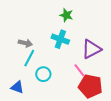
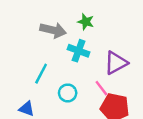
gray arrow: (25, 43) -> (53, 30), moved, size x1.5
cyan circle: (43, 74) -> (68, 93), moved

